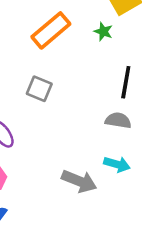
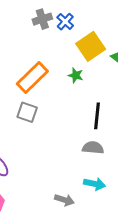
gray square: (39, 89) -> (27, 112), moved
gray arrow: (79, 181) -> (64, 200), size x0.7

